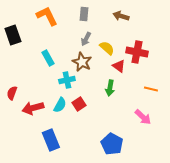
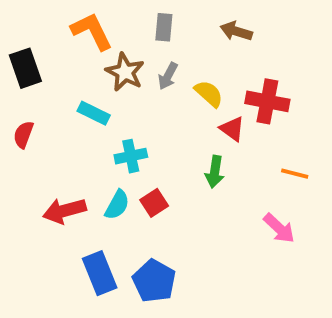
cyan rectangle: (48, 58) -> (94, 113), turned -35
brown star: (82, 62) -> (125, 72), moved
red semicircle: (12, 93) -> (23, 135), moved
blue pentagon: (112, 144) -> (154, 281), moved

